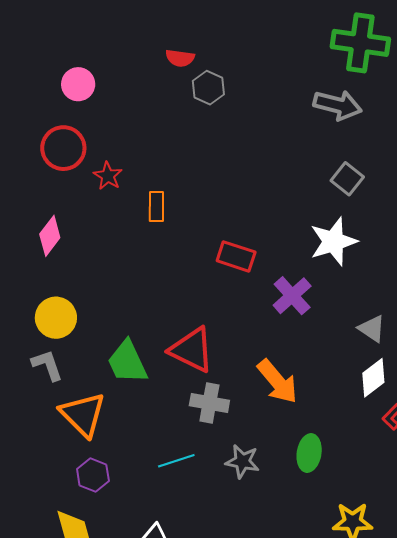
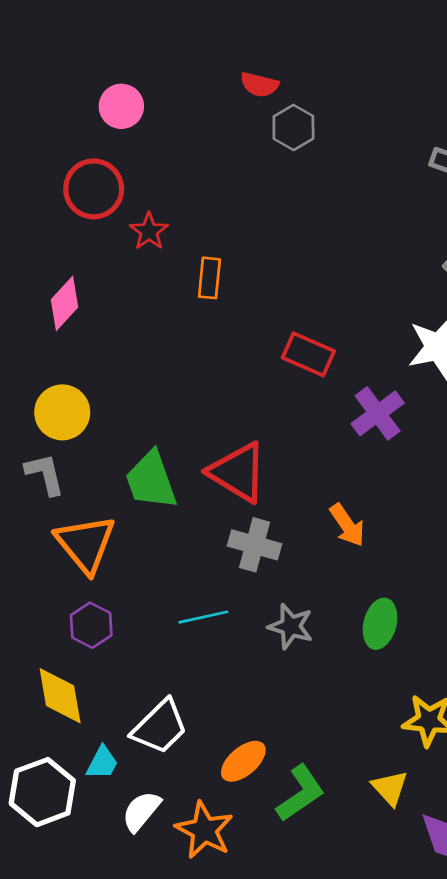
orange arrow: (277, 382) -> (347, 525), size x0.7

